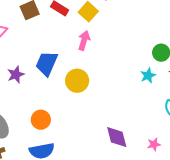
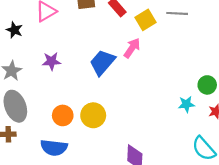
blue trapezoid: (47, 63) -> (102, 62), moved
yellow circle: (77, 81) -> (93, 115), moved

